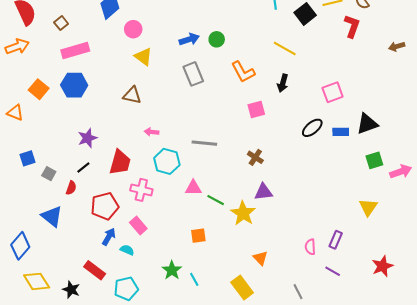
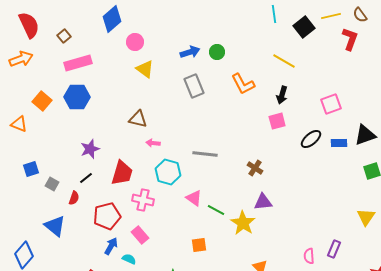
brown triangle: (132, 95) -> (138, 119), moved
pink square: (256, 110) -> (277, 121), moved
pink triangle: (193, 188) -> (194, 198), turned 36

